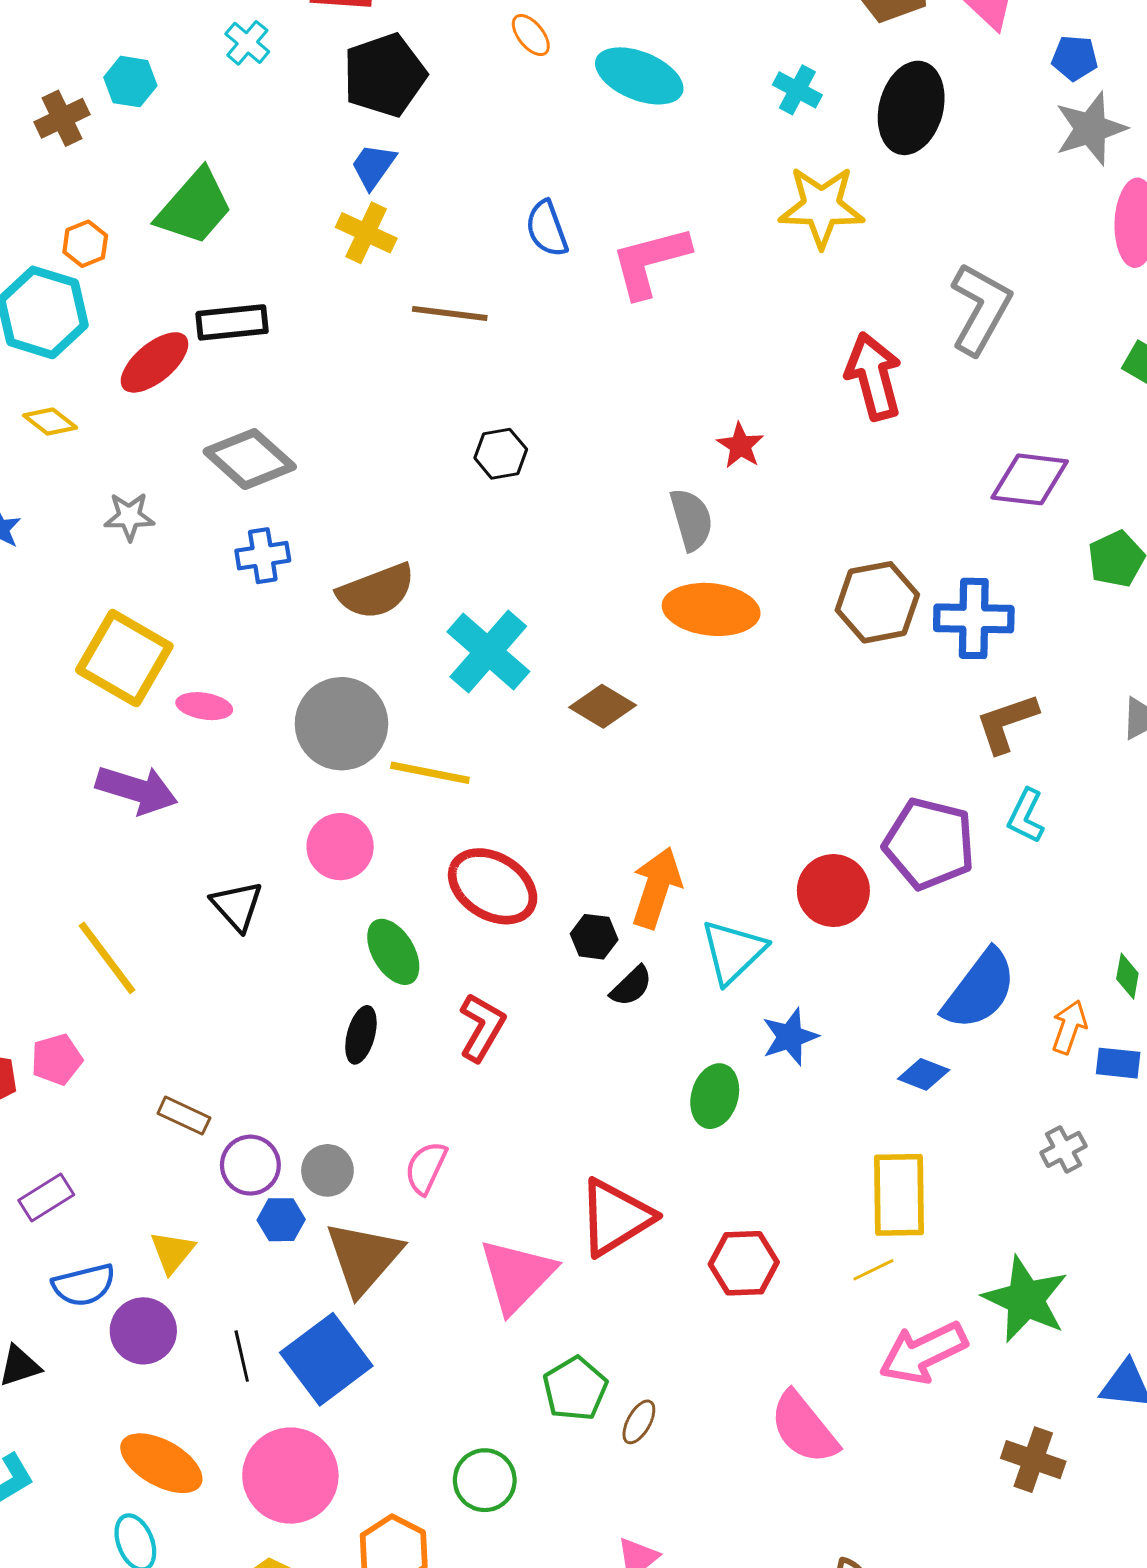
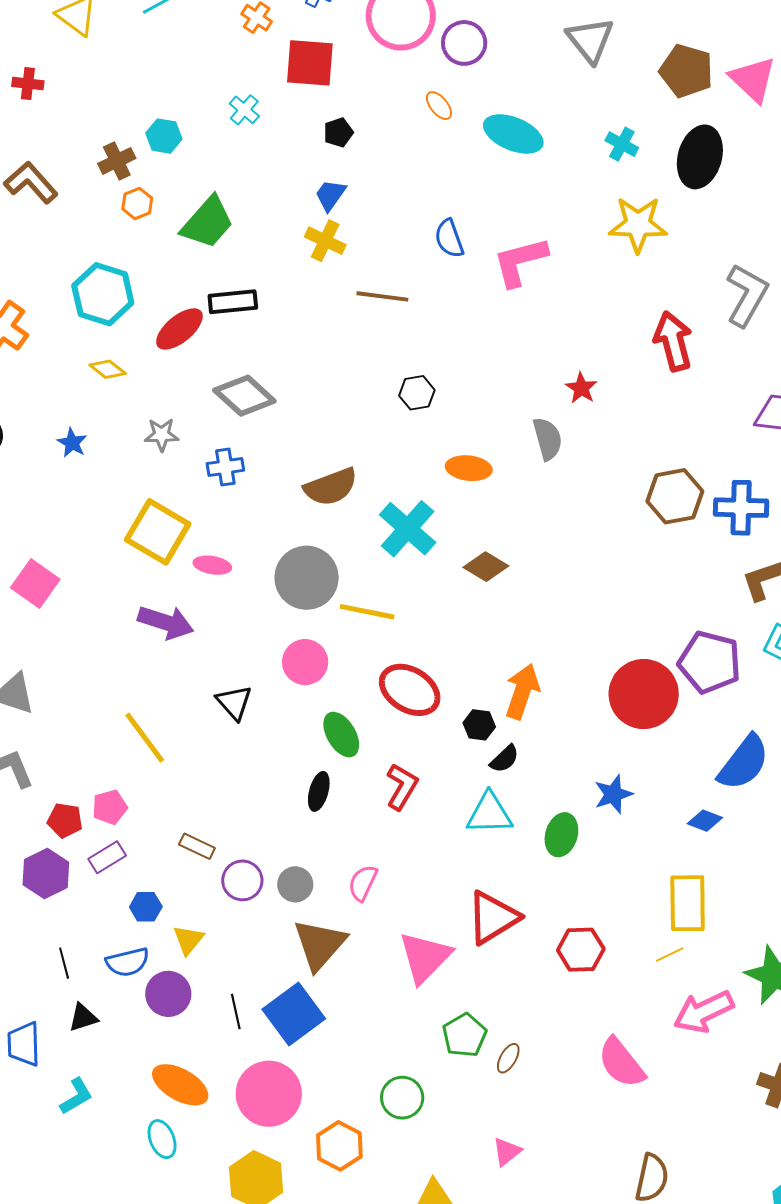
black pentagon: (384, 75) -> (338, 132), size x0.5
orange hexagon: (85, 244) -> (137, 203), moved
blue cross: (263, 556) -> (225, 467), moved
orange ellipse: (711, 609) -> (469, 468), moved, size x0.7
red circle: (833, 891) -> (644, 694), size x1.4
cyan triangle: (733, 952) -> (489, 814), moved, turned 42
purple rectangle: (46, 1197) -> (107, 857), moved
blue hexagon: (281, 1220) -> (146, 907), moved

